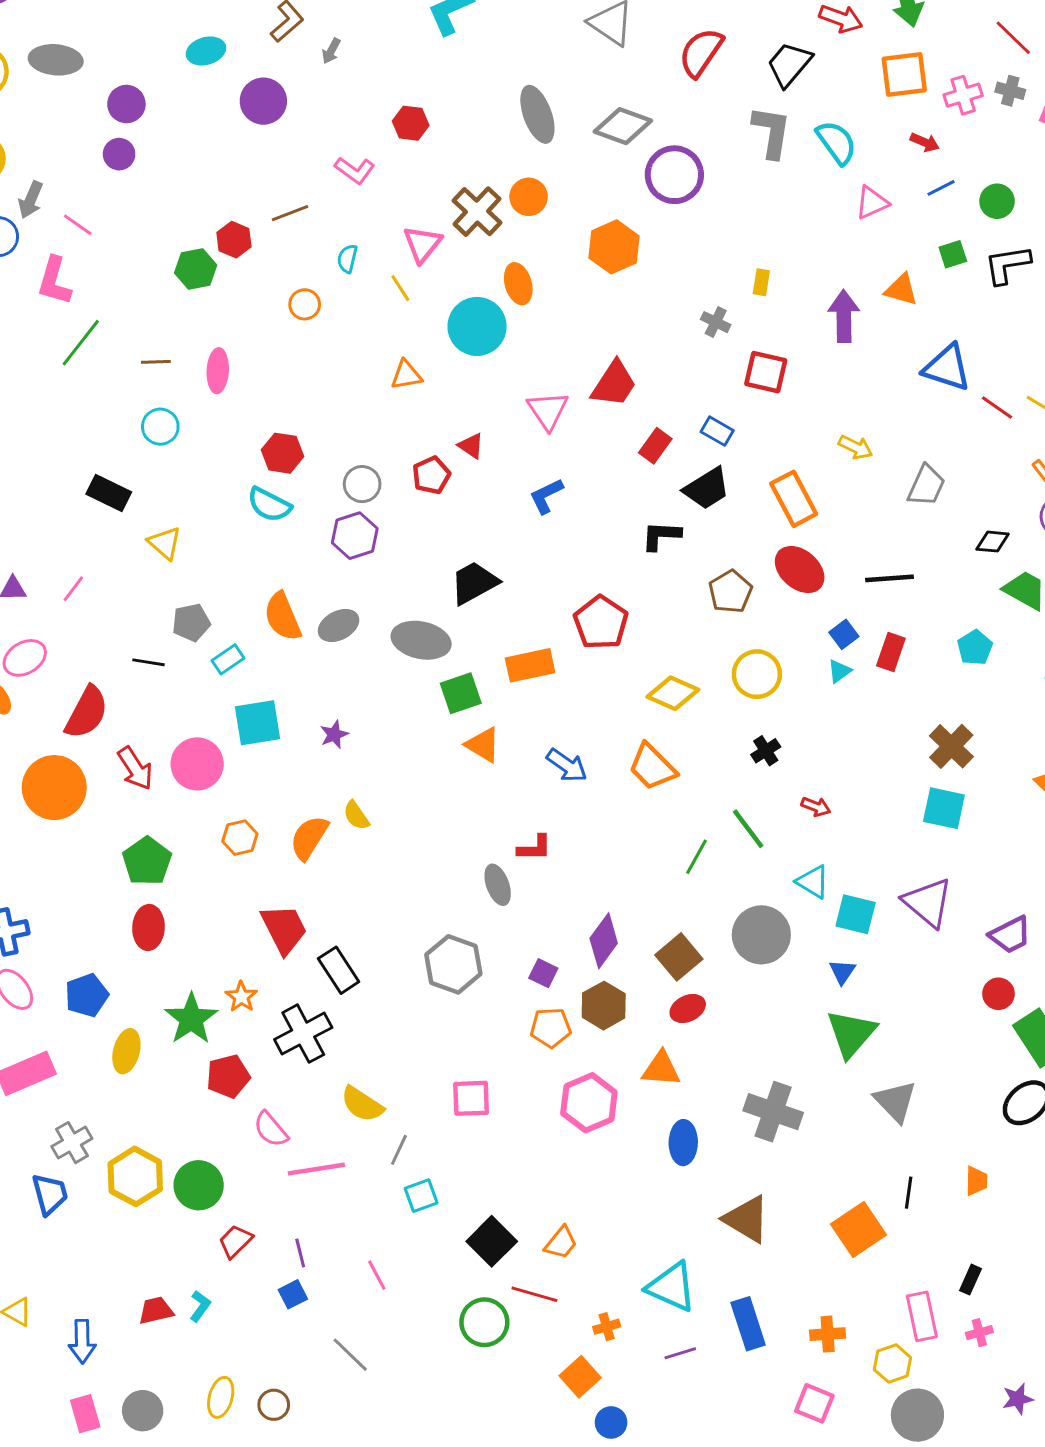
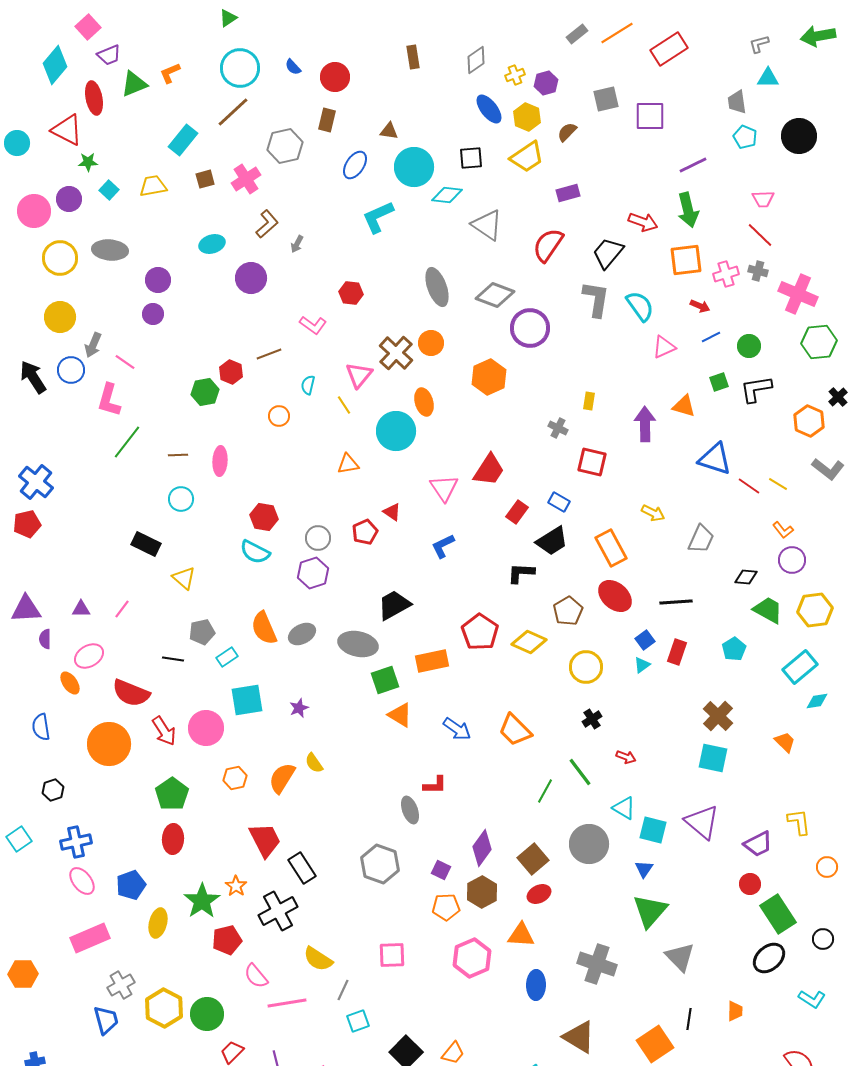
yellow diamond: (673, 693) -> (529, 642), moved
red semicircle: (87, 712) -> (131, 693), turned 84

